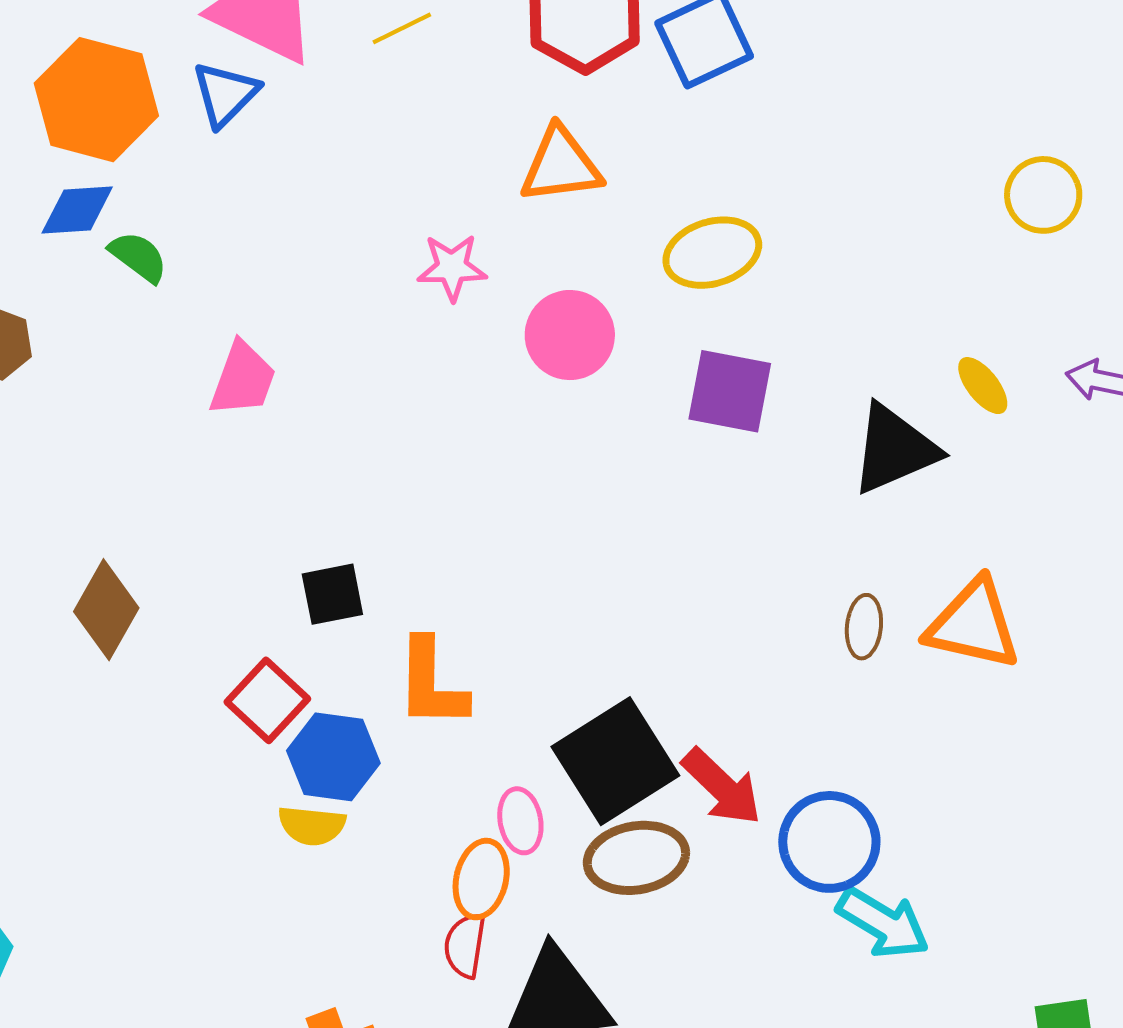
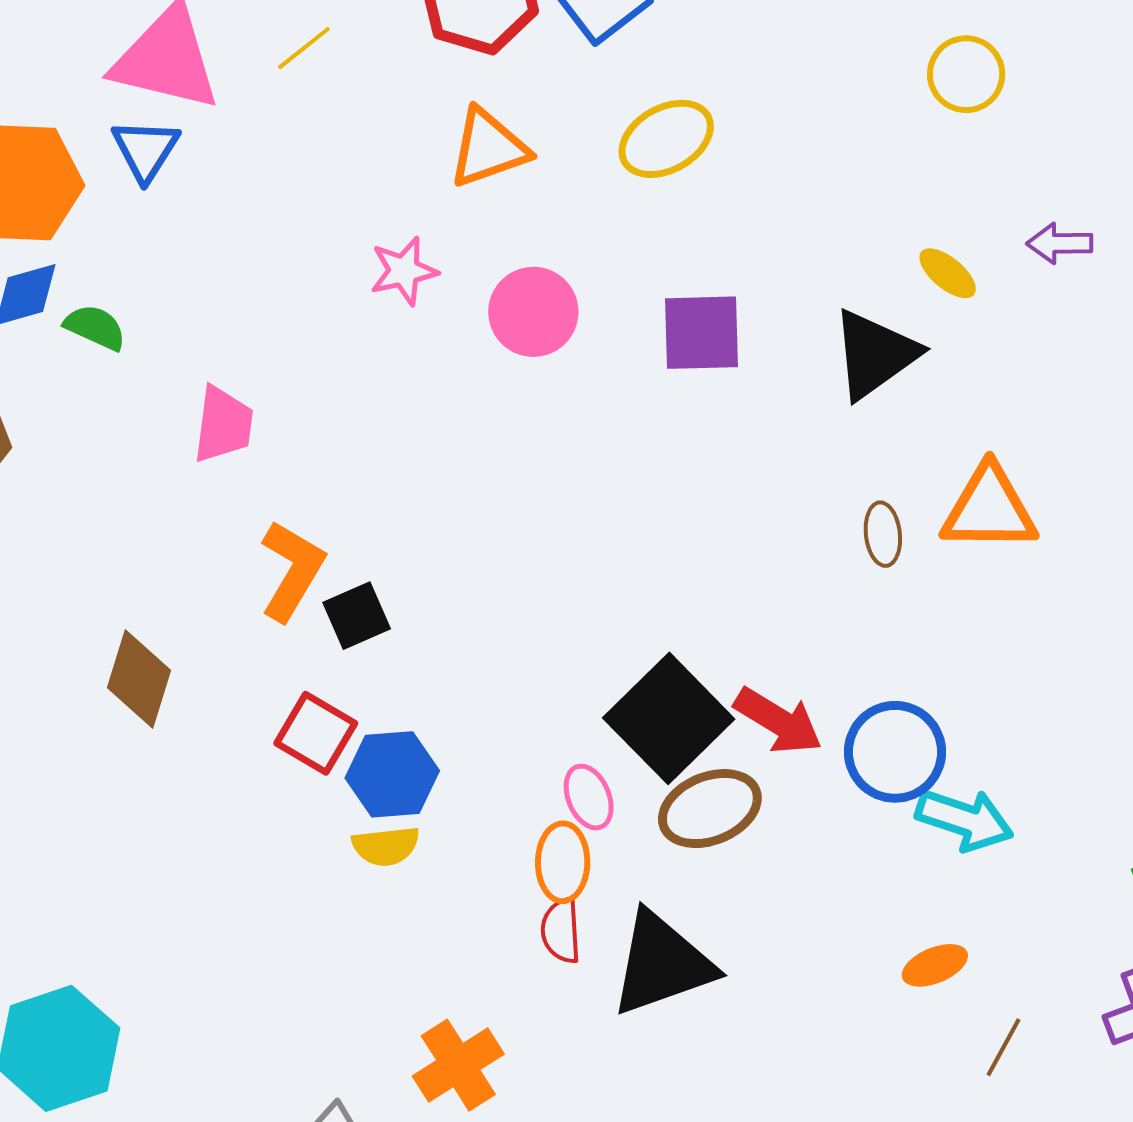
yellow ellipse: (712, 253) -> (666, 139), moved
orange L-shape: (431, 683) -> (292, 571), moved, turned -138

